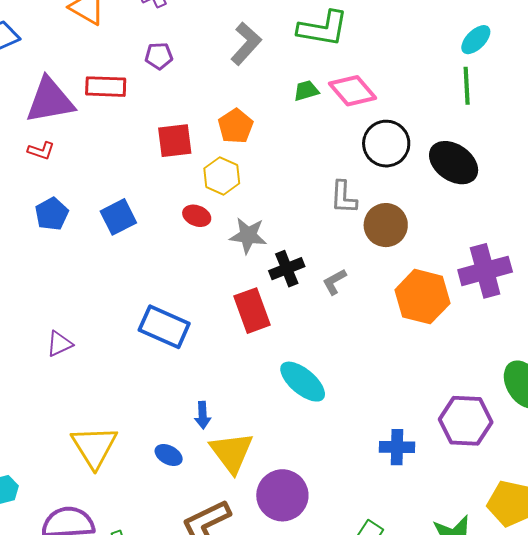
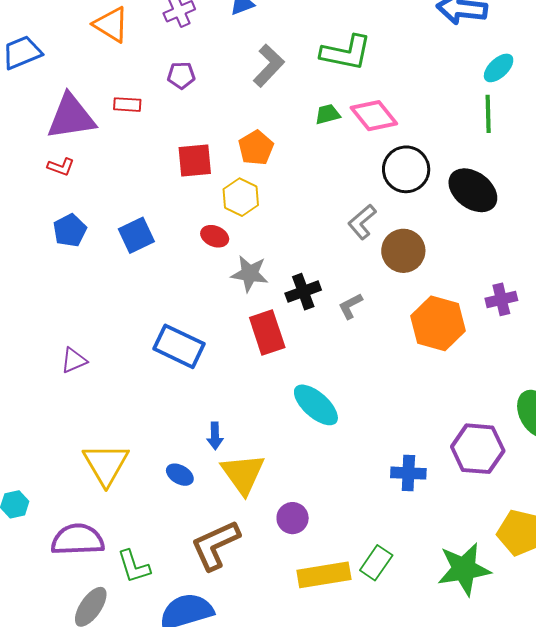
red rectangle: (106, 87) -> (127, 105), size x0.7
gray L-shape: (344, 197) -> (362, 222), turned 45
gray star: (248, 236) -> (250, 274), moved
purple cross: (485, 271) -> (501, 299), size x0.6
purple circle: (282, 495) -> (293, 518), size x0.6

